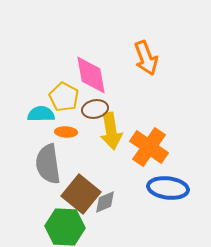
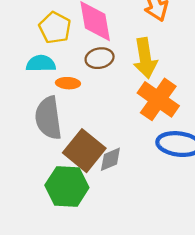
yellow pentagon: (64, 97) -> (55, 28), moved
yellow arrow: (111, 131) -> (145, 58), moved

